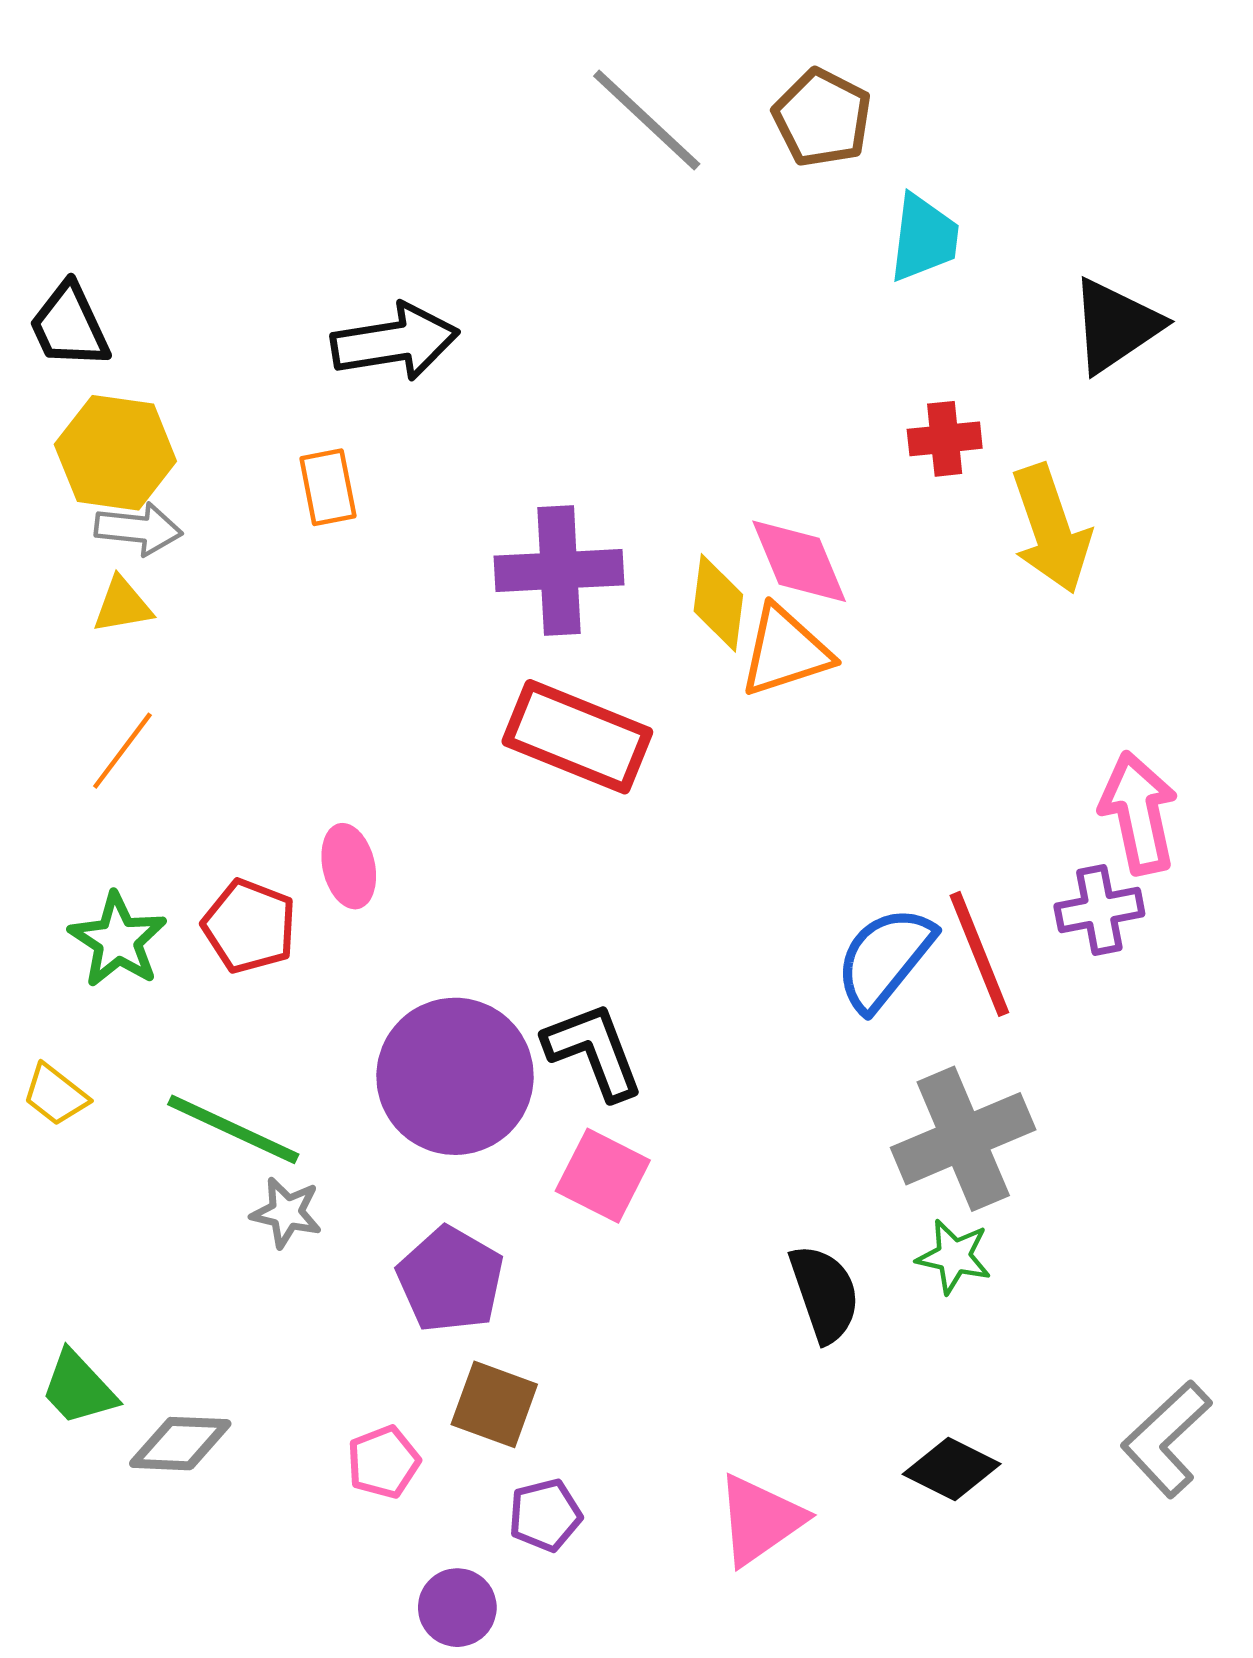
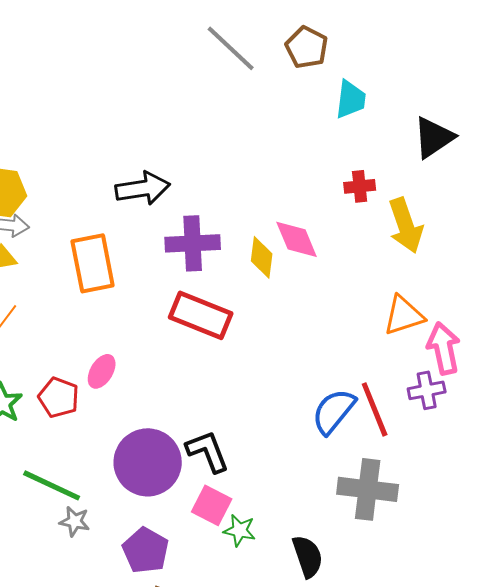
black arrow: (395, 342) -> (143, 188), moved
orange rectangle: (328, 487) -> (93, 263), moved, size x1.8
orange triangle: (785, 651) -> (404, 315), moved
pink ellipse: (349, 866) -> (102, 371), turned 44
gray cross: (963, 1139) -> (368, 489), turned 30
green star: (954, 1256) -> (240, 530), moved

